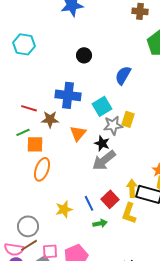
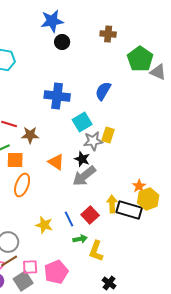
brown cross: (140, 11) -> (108, 34), moved
black circle: (84, 55) -> (62, 42), moved
blue cross: (68, 95) -> (57, 96), moved
orange triangle: (78, 133) -> (56, 162), moved, turned -36
yellow star: (64, 209) -> (44, 225), turned 30
yellow L-shape: (129, 213) -> (96, 251), moved

